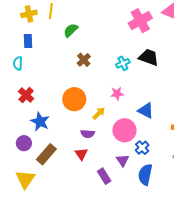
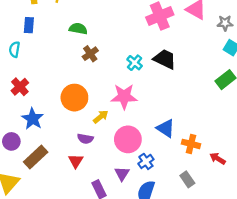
green semicircle: (71, 30) -> (78, 29), moved, turned 49
cyan cross: (123, 63) -> (135, 63), turned -32
pink star: (117, 94) -> (124, 96), size x1.6
blue triangle: (146, 110) -> (166, 128), moved

